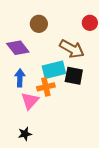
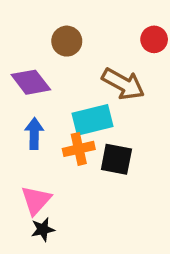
black square: (74, 76) -> (116, 159), moved
pink triangle: (30, 101) -> (36, 200), moved

